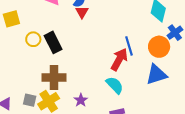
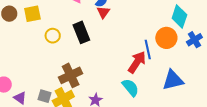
black rectangle: (53, 42) -> (81, 32), moved
orange circle: (159, 47) -> (166, 38), moved
brown cross: (54, 78) -> (71, 75), turned -30

